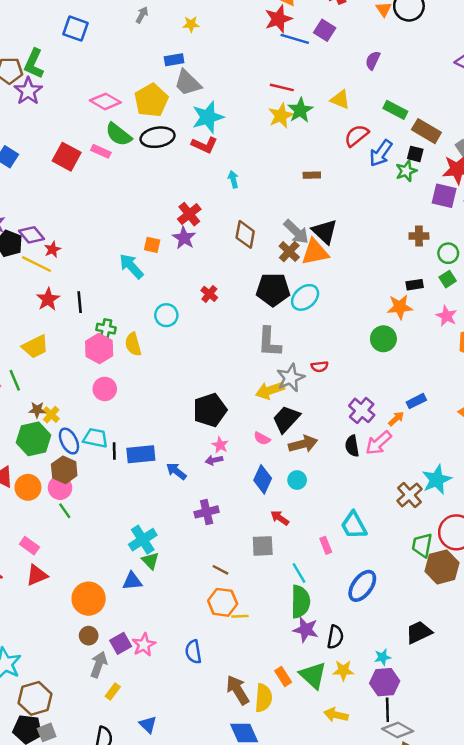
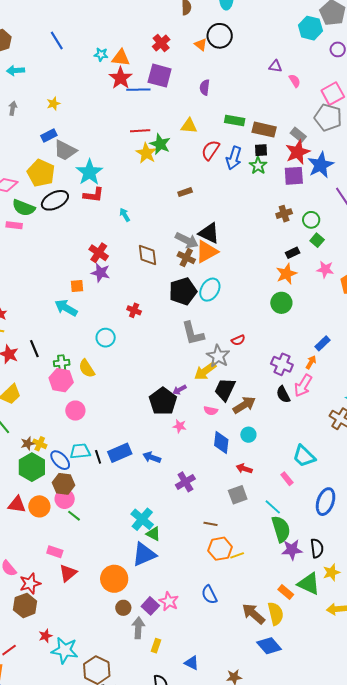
purple square: (325, 30) -> (160, 76), size x1.4
purple arrow: (214, 460) -> (180, 390), moved
blue triangle: (132, 581) -> (144, 554), size x1.5

